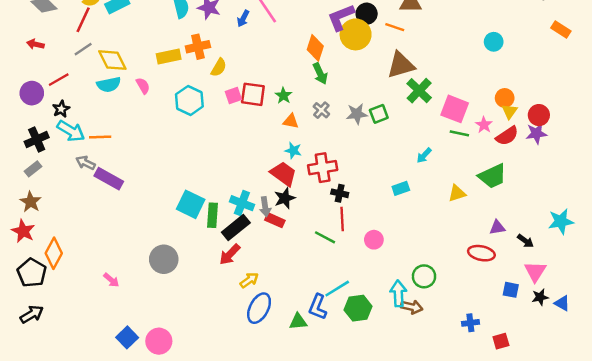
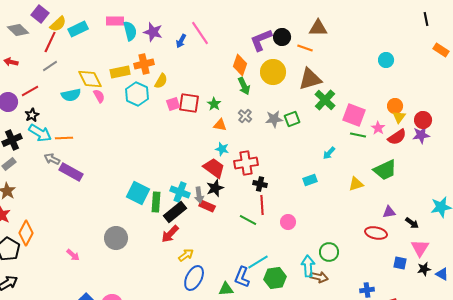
yellow circle: (356, 34) -> (273, 72), moved
yellow diamond: (112, 60) -> (90, 79), moved
cyan hexagon: (189, 100) -> (137, 94), moved

